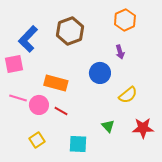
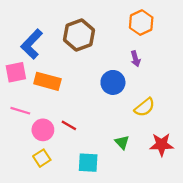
orange rectangle: (56, 83) -> (47, 81), moved
pink circle: (39, 105) -> (43, 130), moved

